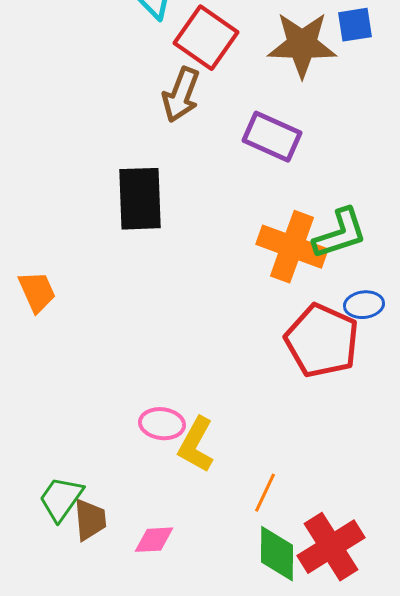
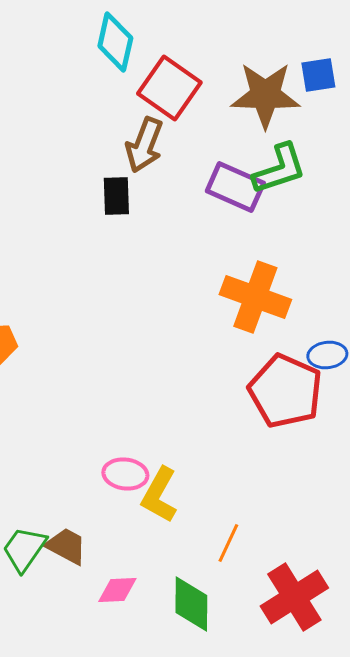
black rectangle: (140, 199) -> (116, 196), moved, size x0.6
green L-shape: (340, 234) -> (279, 169), moved
brown trapezoid: (90, 520) -> (66, 546), moved, turned -57
green diamond: (277, 554) -> (191, 604), moved

